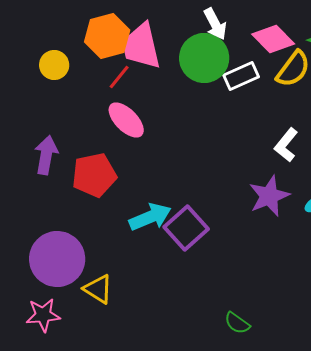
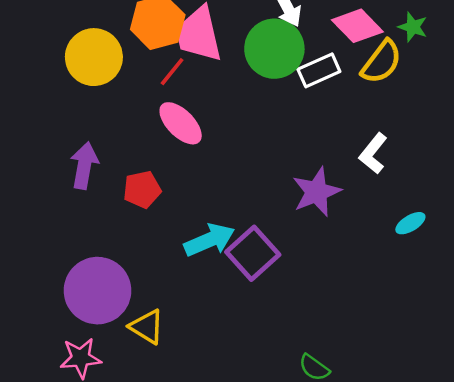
yellow circle: (54, 65) -> (94, 57), size x1.6
red pentagon: (94, 175) -> (142, 189), size x0.7
purple star: (269, 196) -> (317, 192), moved

